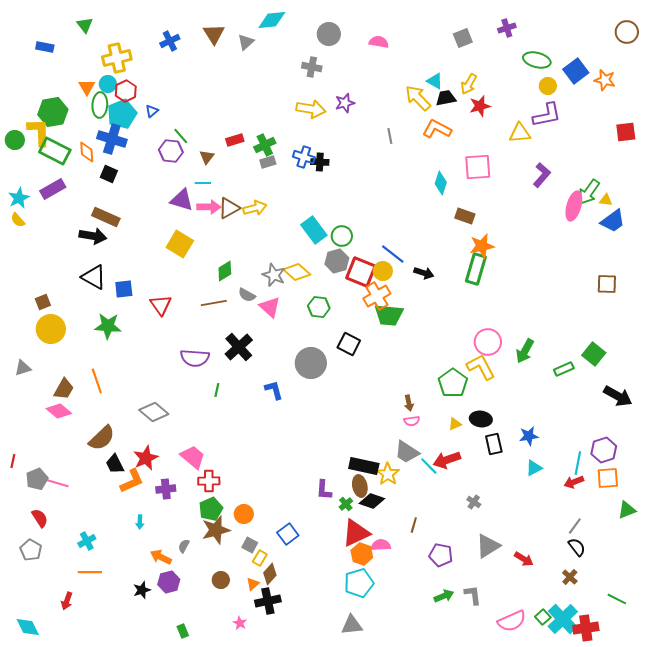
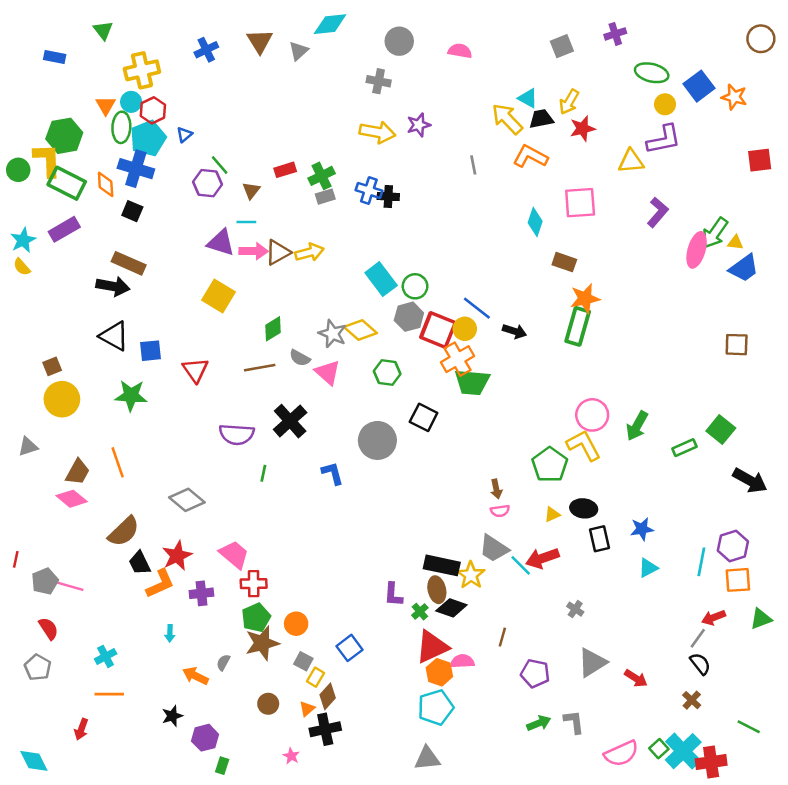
red arrow: (574, 482) -> (714, 618), moved
purple hexagon: (169, 582) -> (205, 738), moved
green rectangle: (183, 631) -> (222, 766), turned 40

